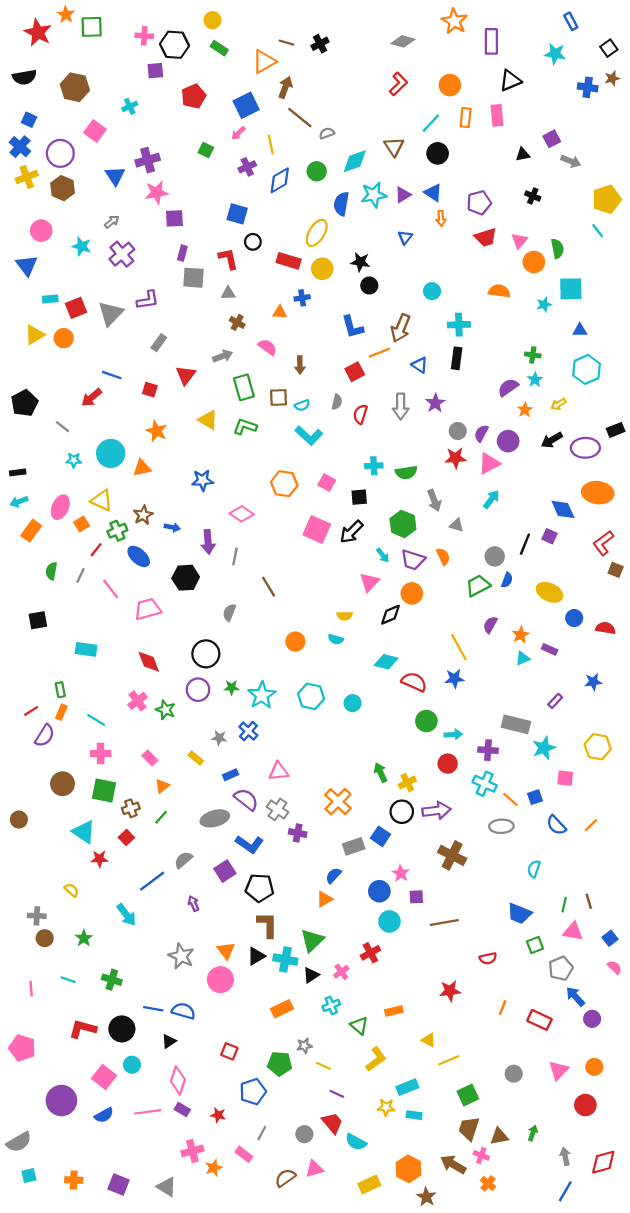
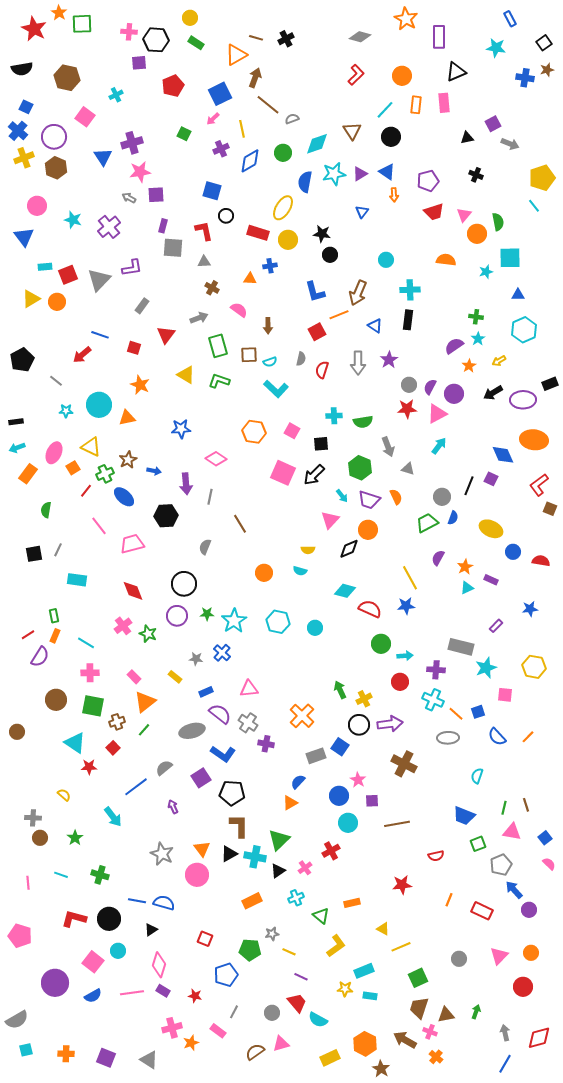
gray arrow: (112, 222) -> (129, 198), moved, turned -112
gray line: (80, 575) -> (58, 550), moved
orange triangle: (162, 786) -> (145, 702), size x1.6

